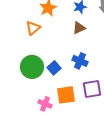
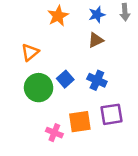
orange triangle: (33, 28) -> (30, 52), moved
blue square: (54, 68) -> (65, 79), moved

